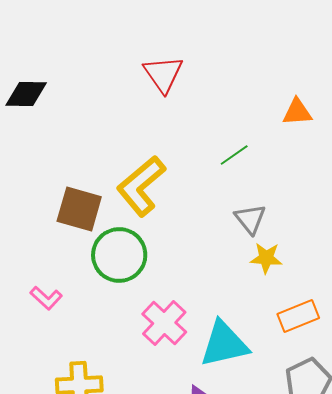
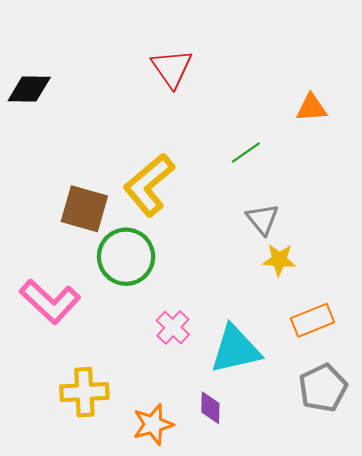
pink L-shape: (46, 298) -> (50, 301), size x1.8
pink cross: (164, 323) -> (173, 328), size x0.7

